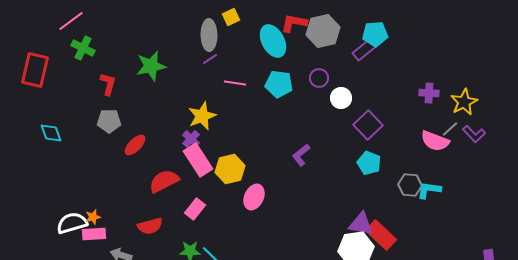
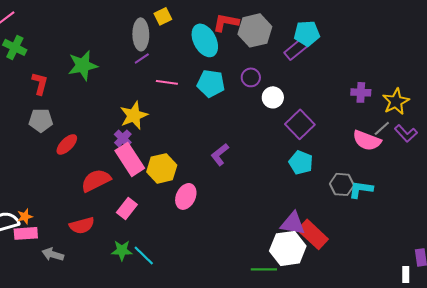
purple L-shape: (301, 155) -> (220, 154), moved

